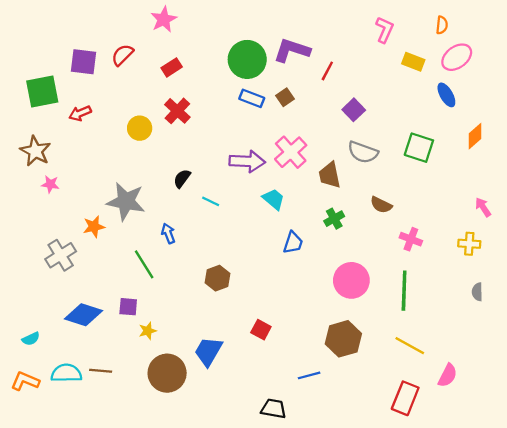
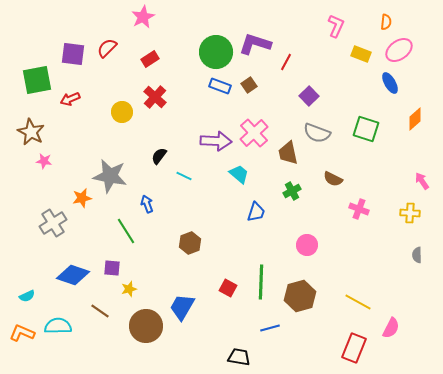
pink circle: (351, 280) -> (307, 245), size x0.7
green line: (404, 291) -> (261, 282), moved
brown line: (101, 371) -> (100, 311), moved, turned 30

